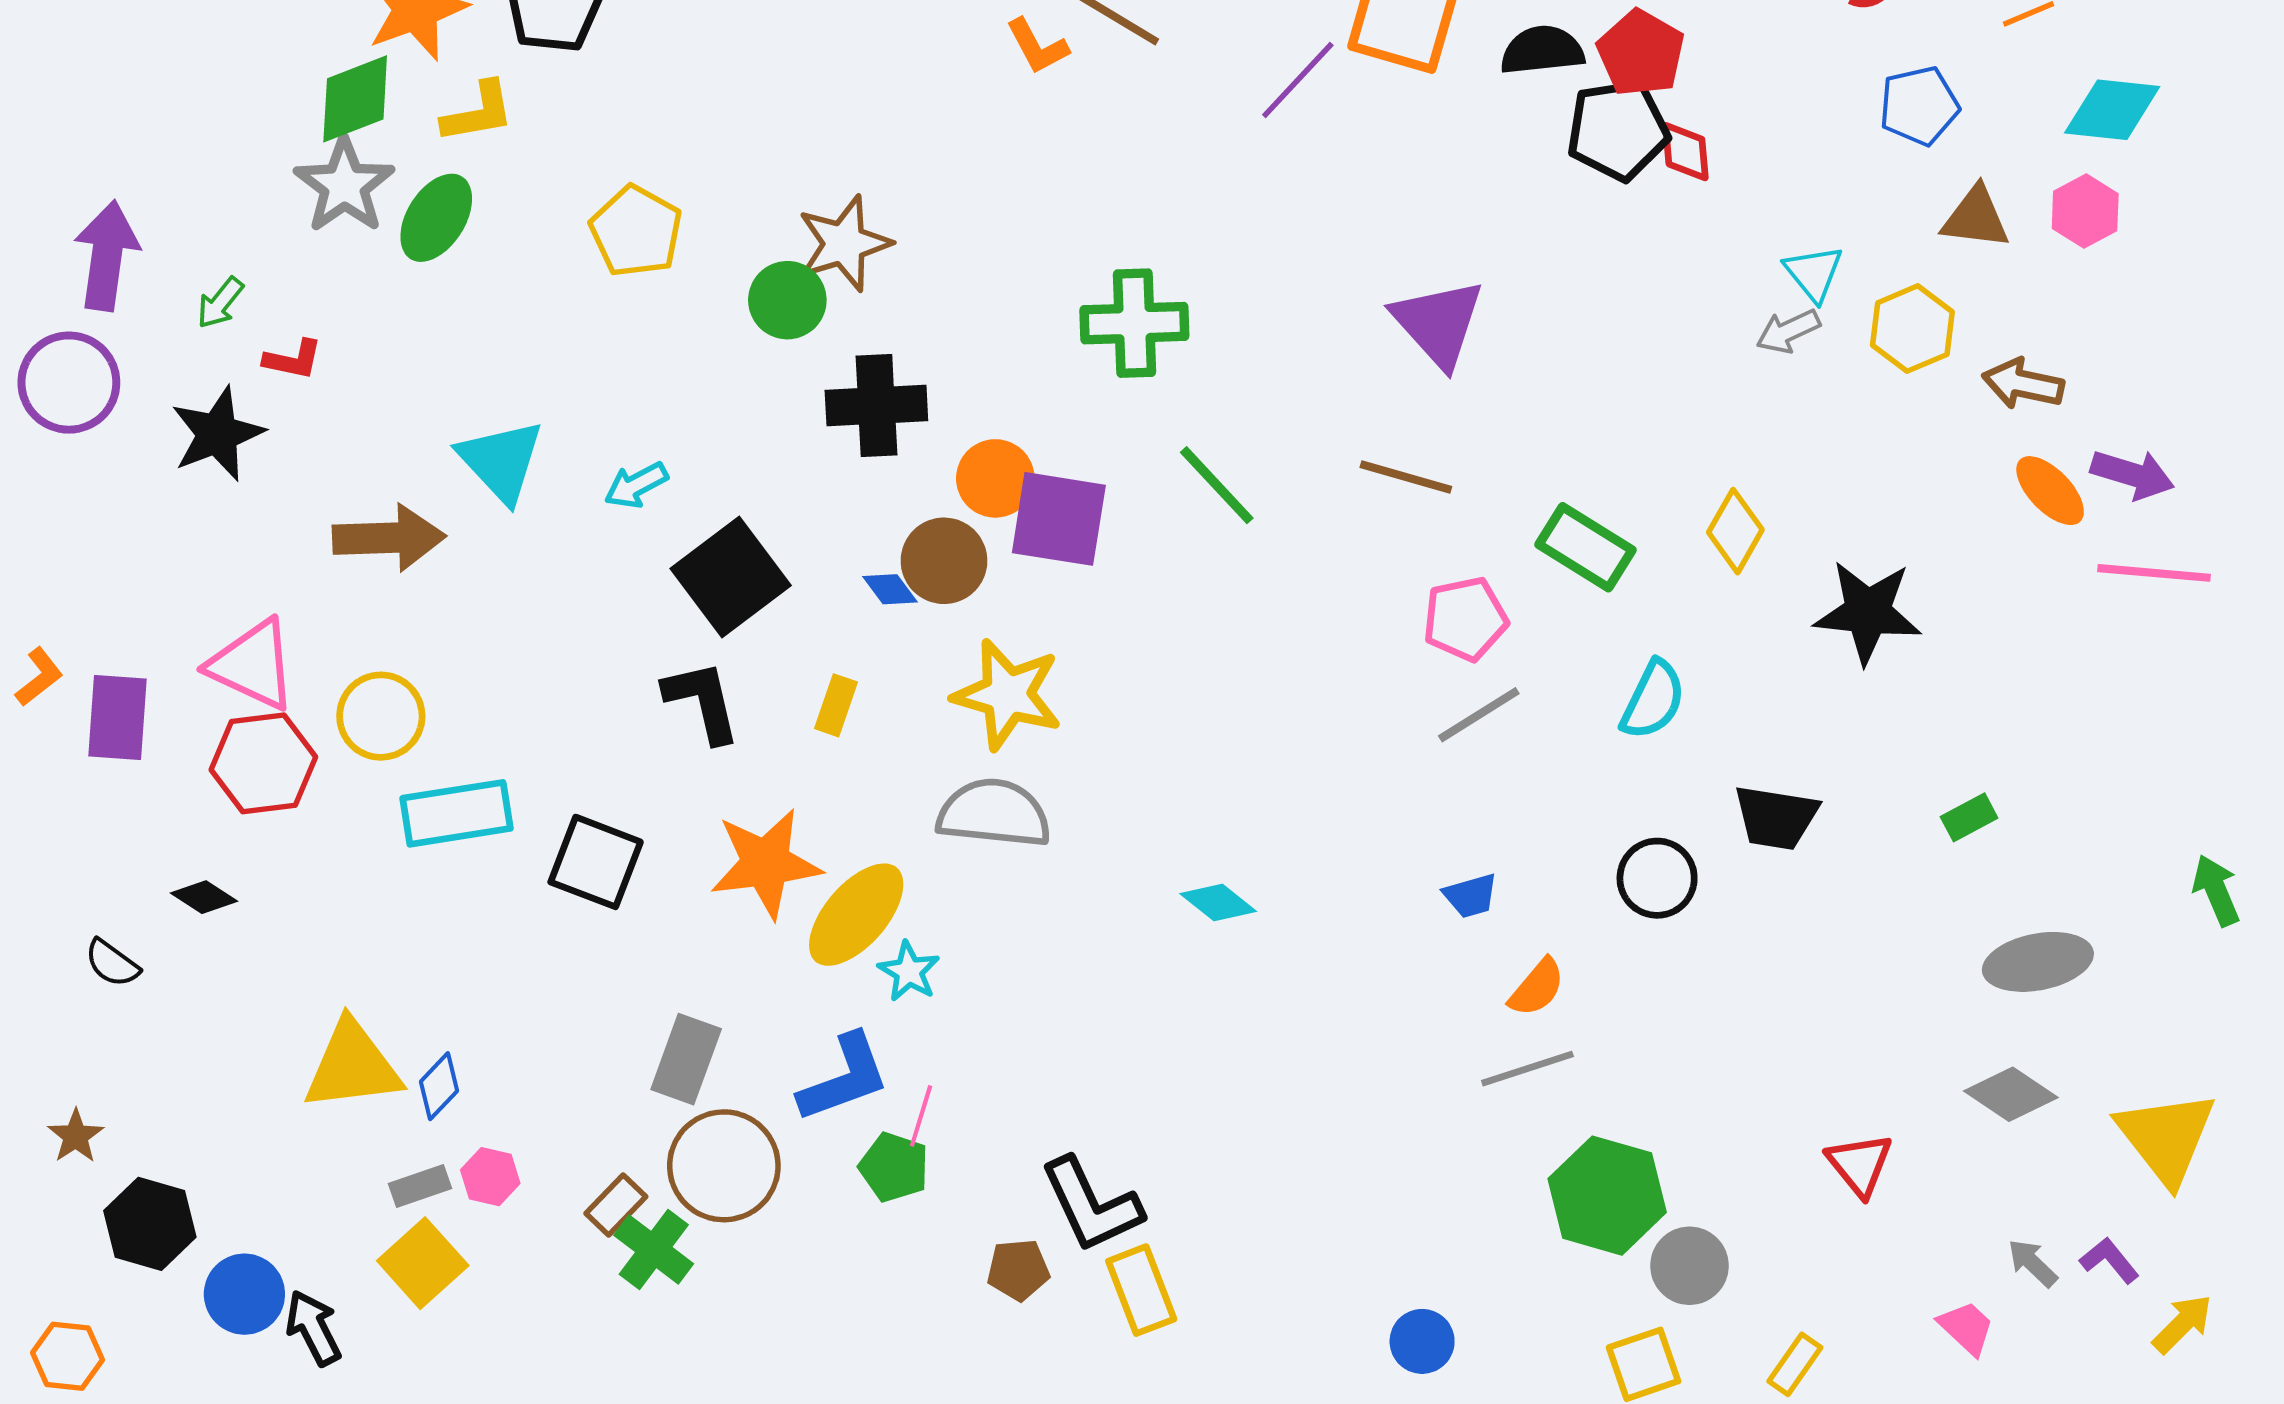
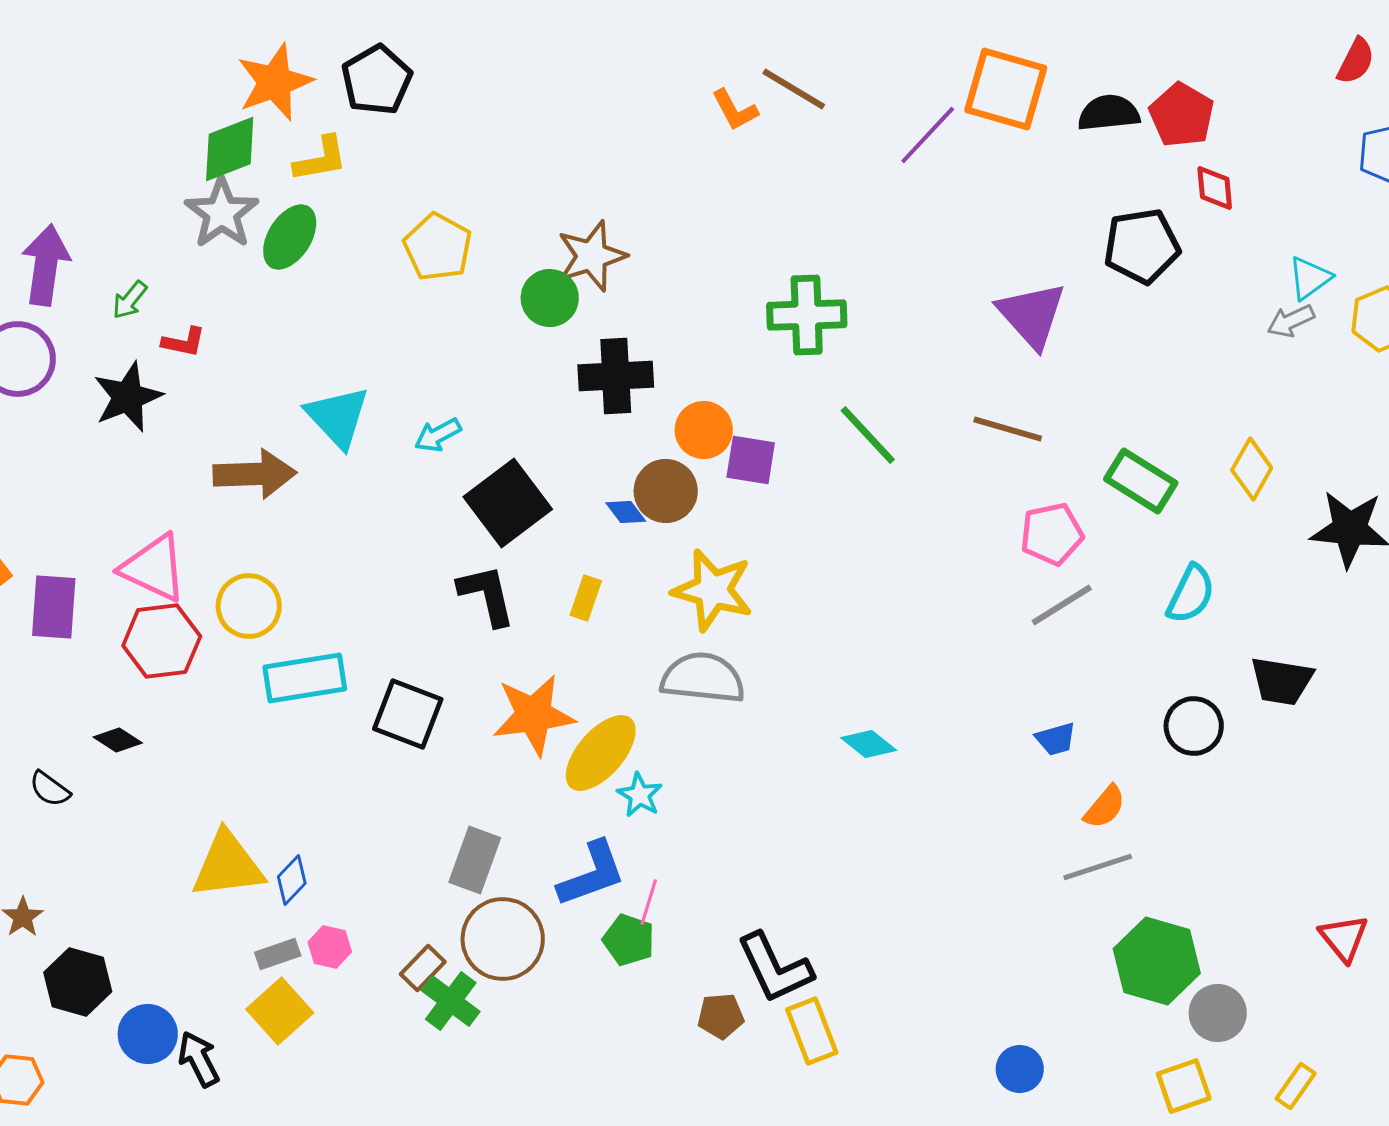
black pentagon: (1618, 130) -> (1142, 246), moved
cyan triangle: (1814, 273) -> (1310, 278), turned 33
purple square: (1059, 519) -> (751, 460), size x0.7

